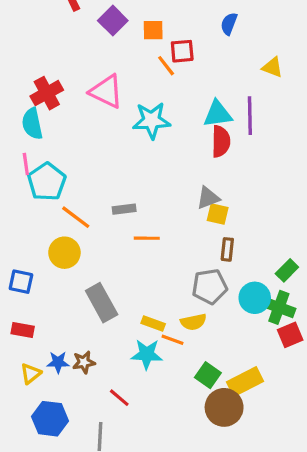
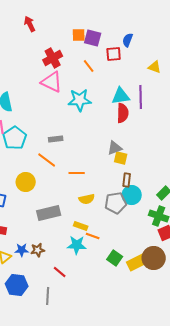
purple square: (113, 21) -> (93, 38), moved, turned -30
orange square: (153, 30) -> (79, 35), moved
red square: (182, 51) -> (114, 54), moved
red cross: (47, 93) -> (53, 58), moved
gray rectangle: (124, 209) -> (56, 139), moved
orange line: (76, 217) -> (47, 160), moved
cyan circle: (255, 298) -> (132, 195), moved
gray rectangle: (102, 303) -> (49, 213), turned -75
yellow semicircle: (193, 322) -> (87, 199), moved
brown circle: (224, 407) -> (154, 258), moved

